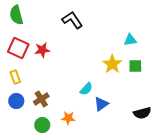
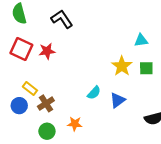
black L-shape: (72, 20) -> (62, 19), moved
yellow rectangle: (15, 77) -> (30, 89), moved, turned -32
blue triangle: (101, 104) -> (117, 100), moved

